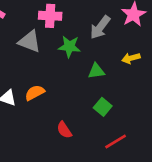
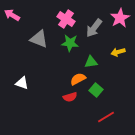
pink cross: (50, 16) -> (66, 19), moved, turned 30
orange semicircle: (35, 93) -> (78, 79), moved
red semicircle: (64, 130) -> (70, 97), moved, turned -72

